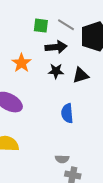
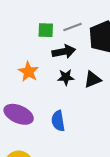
gray line: (66, 25) -> (72, 27), turned -48
blue semicircle: (67, 113) -> (58, 121), moved

